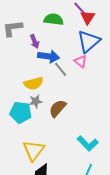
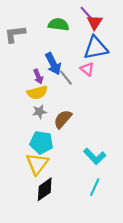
purple arrow: (35, 41) -> (38, 77), moved
blue triangle: (89, 41) -> (96, 48), turned 30
blue arrow: (49, 56) -> (53, 64), turned 55
cyan pentagon: (21, 112) -> (41, 143), moved

